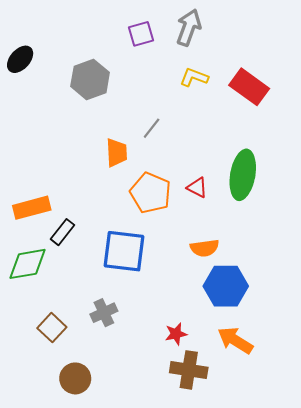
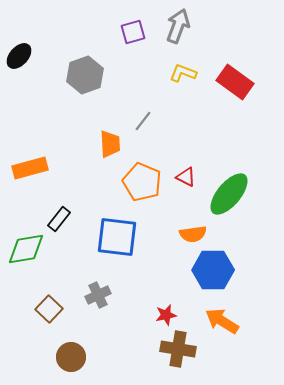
green ellipse: (243, 175) -> (229, 194), moved, turned 30
orange rectangle: (32, 208) -> (30, 168), moved

